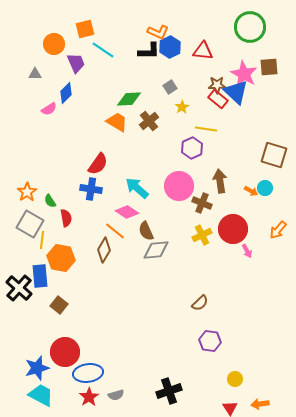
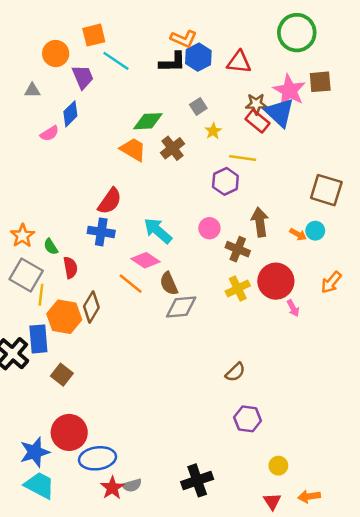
pink circle: (179, 186) -> (209, 228), size x0.6
brown diamond: (104, 250) -> (91, 307), moved
red star: (89, 397) -> (112, 488), moved

